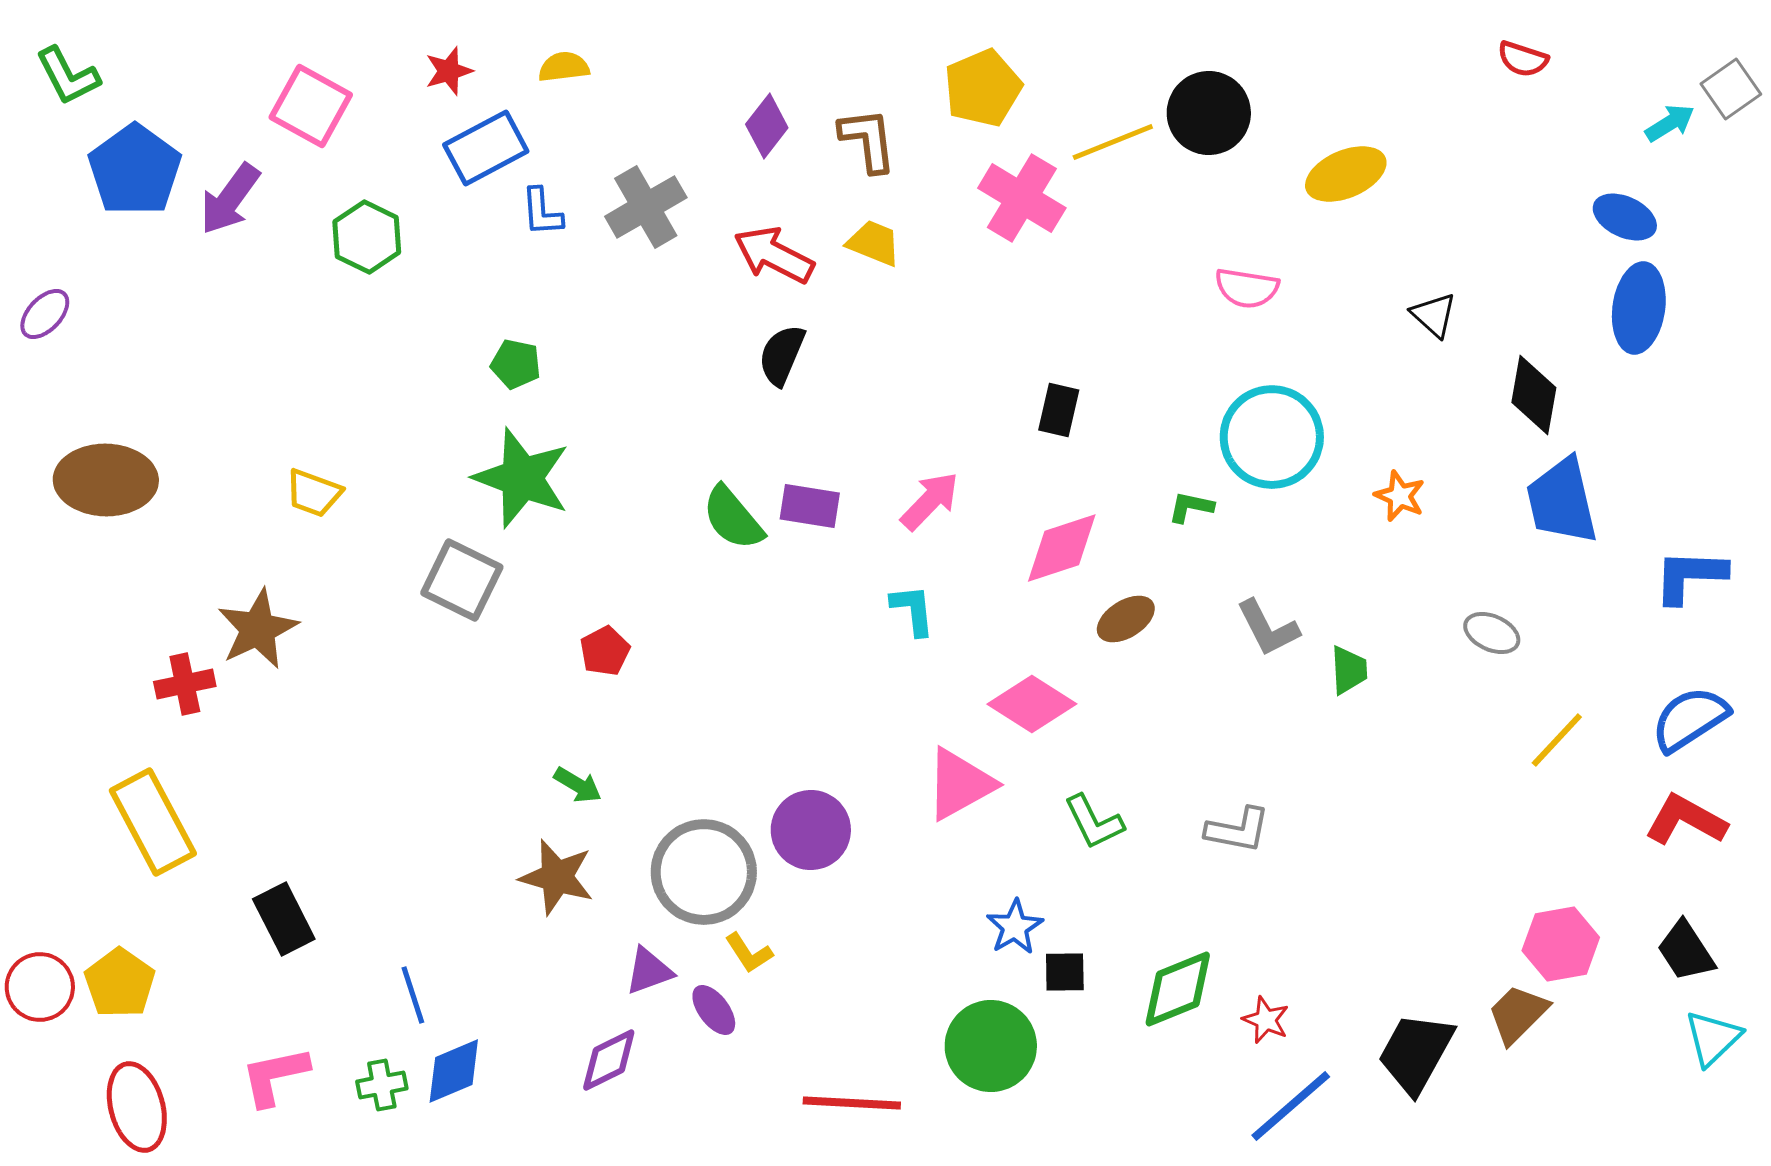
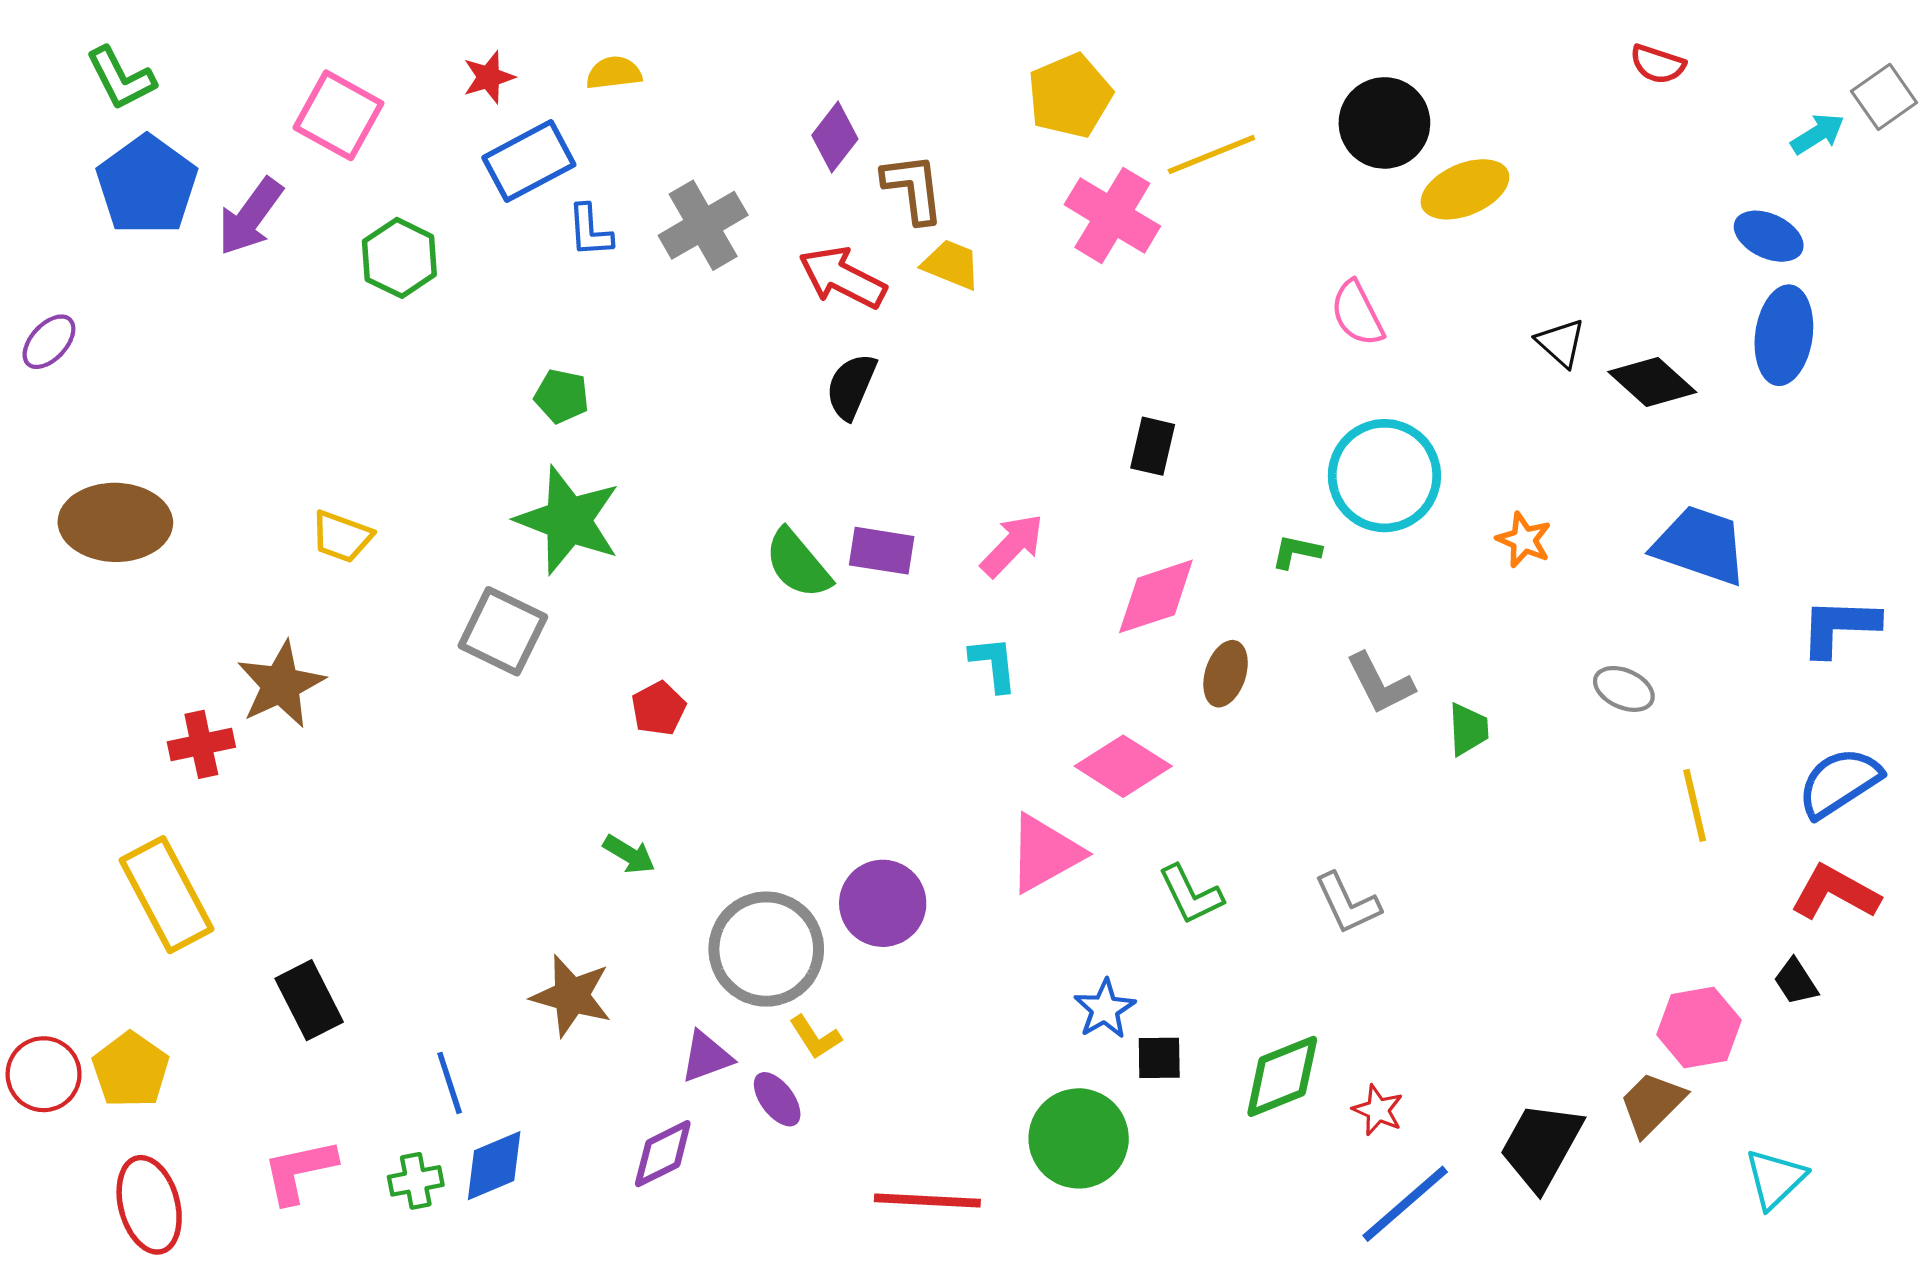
green L-shape: (68, 76) -> (121, 78), moved
black circle: (1209, 113) -> (1384, 123), moved
brown L-shape: (868, 140) -> (913, 188), moved
pink semicircle: (1247, 288) -> (1357, 313), turned 54
black diamond: (1534, 395) -> (1652, 382), moved, turned -58
blue trapezoid: (1562, 501) -> (1700, 545), turned 122
brown ellipse: (1126, 619) -> (1226, 674), turned -40
yellow line: (1557, 740) -> (1695, 805), turned -56
gray L-shape: (1238, 830) -> (1347, 903), turned 54
brown star: (557, 877) -> (571, 996), moved
black trapezoid: (1686, 951) -> (1796, 982), moved, size x0.7
cyan triangle: (1713, 1038) -> (1775, 1179), moved

